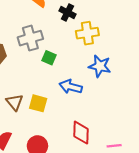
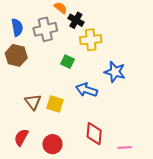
black cross: (68, 13) -> (76, 20), moved
yellow cross: (87, 33) -> (91, 40), moved
gray cross: (30, 38) -> (45, 29), moved

